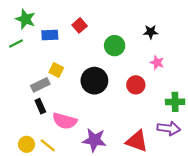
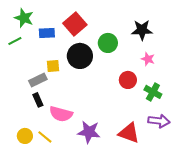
red square: (80, 25) -> (75, 24), size x1.6
black star: (151, 32) -> (142, 30), size x1.5
yellow square: (56, 70) -> (53, 66), turned -32
black circle: (94, 81) -> (80, 56), moved
green cross: (175, 102) -> (153, 92), moved, turned 30

